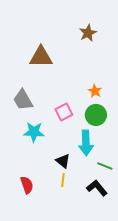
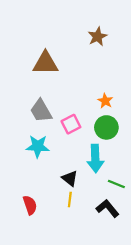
gray trapezoid: (23, 100) -> (41, 111), moved

